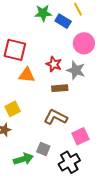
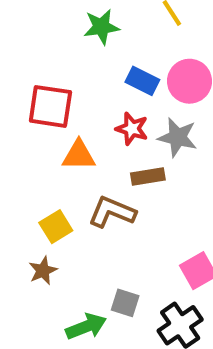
blue rectangle: (63, 21) -> (142, 81), moved
brown L-shape: (56, 117) -> (112, 212), moved

